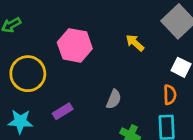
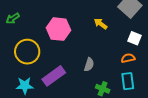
orange semicircle: (170, 95) -> (128, 58), turned -96
purple rectangle: (63, 111) -> (54, 76), size x1.6

